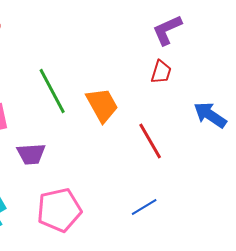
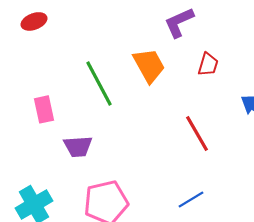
purple L-shape: (167, 30) -> (179, 22), moved
orange trapezoid: (102, 105) -> (149, 65), moved

